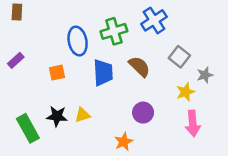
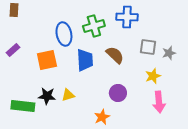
blue cross: (154, 20) -> (127, 17), turned 35
gray square: (179, 57) -> (148, 47), turned -30
orange square: (57, 73) -> (47, 60), size x1.5
gray star: (205, 75) -> (169, 53), moved
green rectangle: (28, 128) -> (23, 106), turned -55

